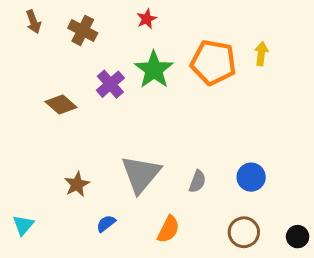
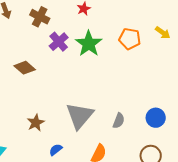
yellow arrow: (261, 54) -> (163, 33), turned 119
orange pentagon: (213, 62) -> (130, 39), size x0.7
purple cross: (110, 84) -> (59, 42), moved

